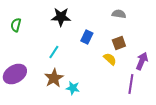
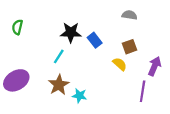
black star: (61, 17) -> (71, 33), moved
blue rectangle: (87, 37) -> (95, 40), turned -64

